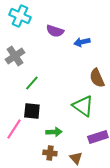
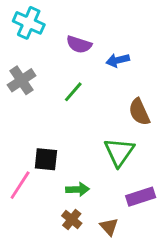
green line: (32, 83) -> (73, 92), moved
green triangle: (83, 106) -> (119, 152), turned 30
brown cross: (50, 153) -> (72, 220), turned 32

